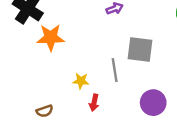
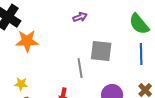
yellow star: (81, 81) -> (21, 84), moved

